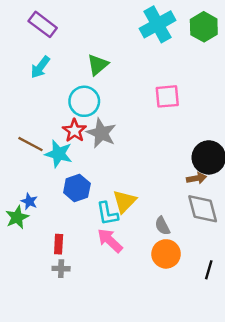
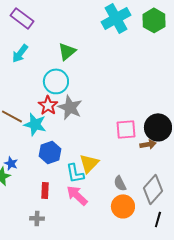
pink square: (167, 96) -> (126, 129), moved
gray diamond: (203, 209) -> (153, 189), moved, turned 56
red rectangle: (59, 244) -> (45, 190), moved

